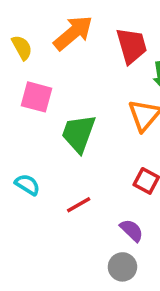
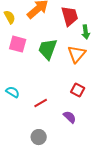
green trapezoid: (79, 133) -> (48, 49), moved
gray circle: (122, 267) -> (39, 137), moved

